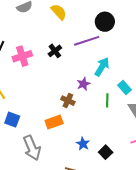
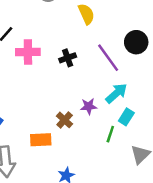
purple line: (87, 41) -> (108, 58), turned 55
cyan rectangle: (125, 87) -> (126, 117), moved, turned 56

